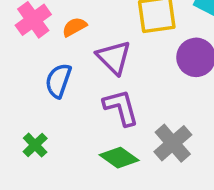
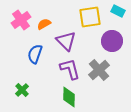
gray cross: (173, 143) -> (99, 70), moved
green diamond: (119, 158) -> (69, 97), turned 55

